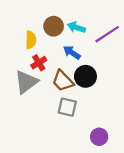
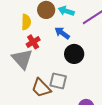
brown trapezoid: (63, 81) -> (41, 88), moved
gray triangle: (26, 82) -> (22, 59), turned -35

